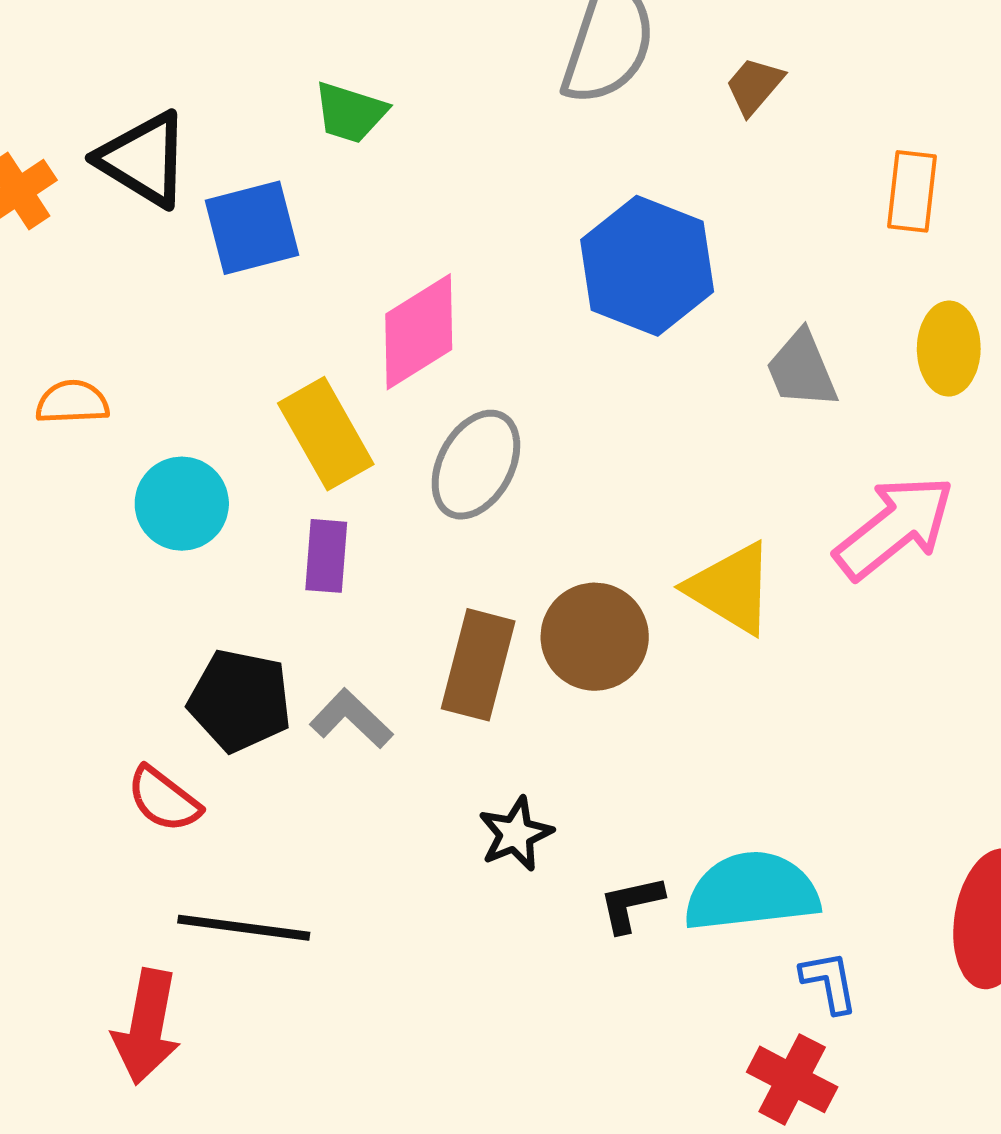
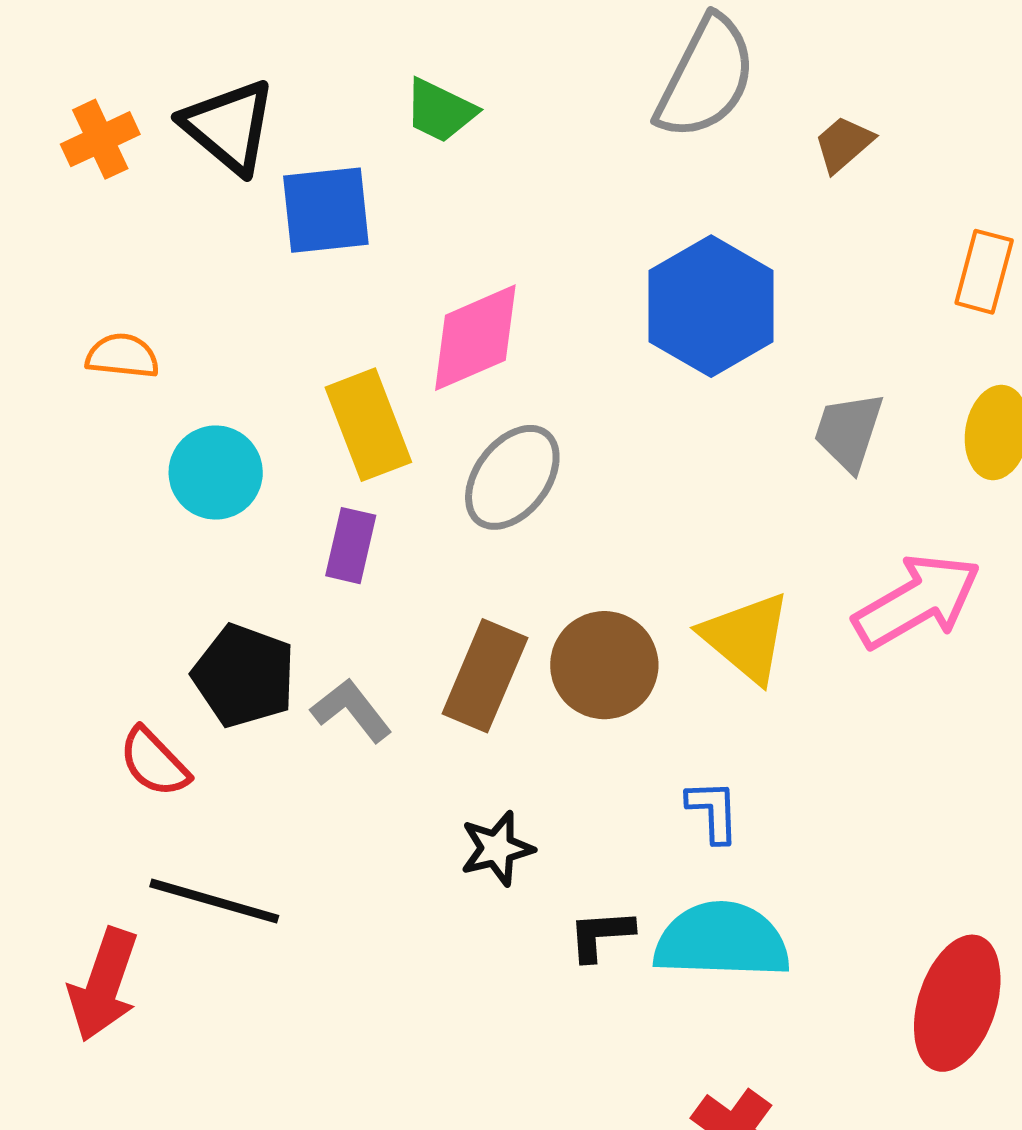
gray trapezoid: (802, 370) -> (849, 432), turned 32
blue L-shape: (829, 982) -> (713, 811), moved

